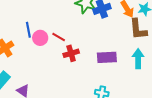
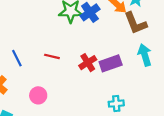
pink circle: (40, 38) -> (38, 95), moved
red cross: (71, 53) -> (88, 63), moved

